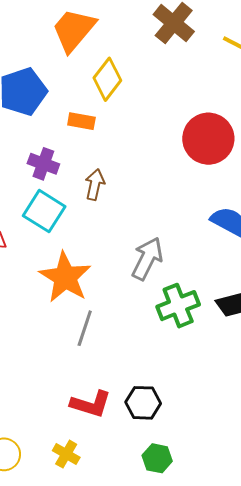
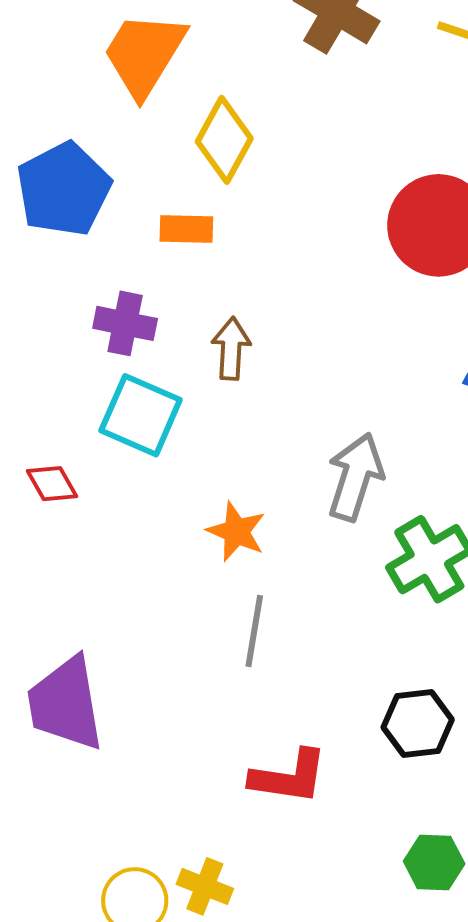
orange star: (65, 277) -> (236, 532), moved, size x0.6
black hexagon: (143, 403) -> (418, 724), moved
yellow cross: (66, 454) -> (205, 886), moved

